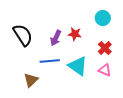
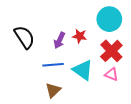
cyan circle: (103, 18) -> (109, 19), size x1.5
red cross: (105, 48) -> (111, 51), size x1.5
brown triangle: (31, 80) -> (53, 90), moved

